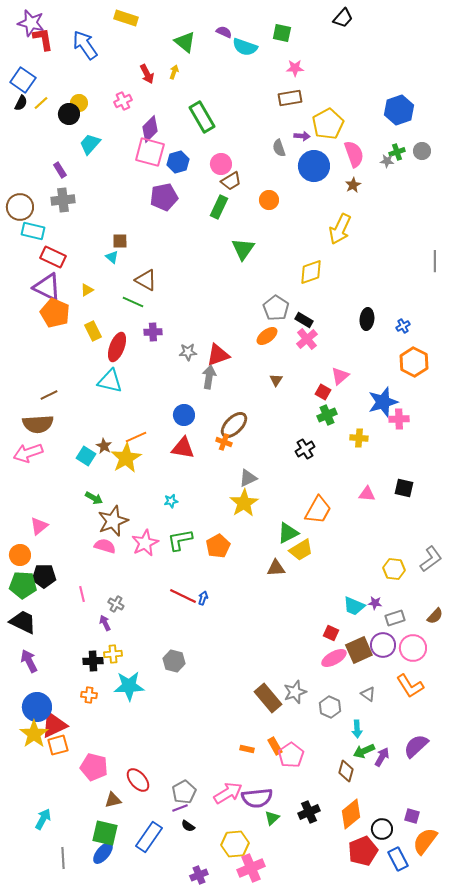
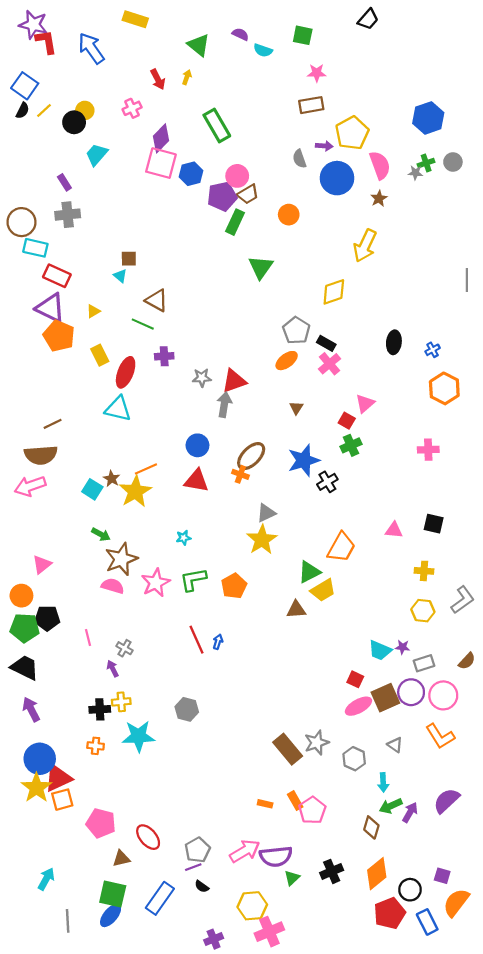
cyan semicircle: (245, 47) -> (263, 50), size x0.7
purple pentagon: (164, 197) -> (222, 196), moved
blue star: (383, 402) -> (304, 460), moved
yellow cross: (359, 438) -> (424, 571), moved
red line: (183, 596) -> (196, 640), turned 40

